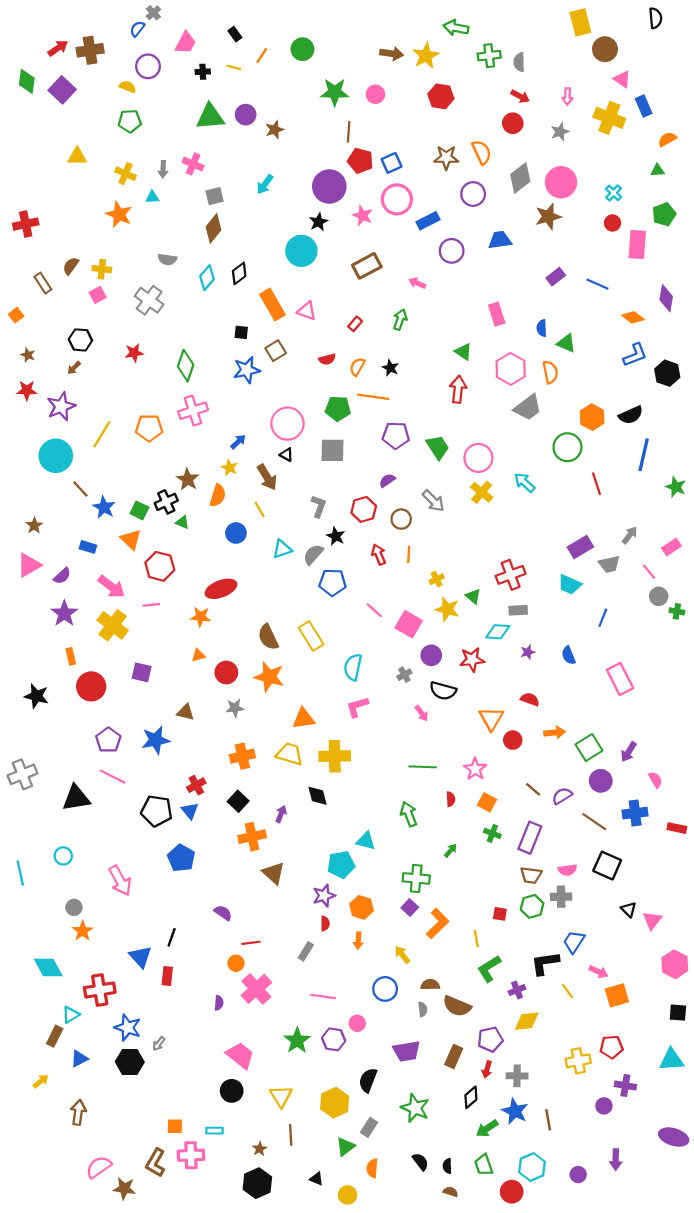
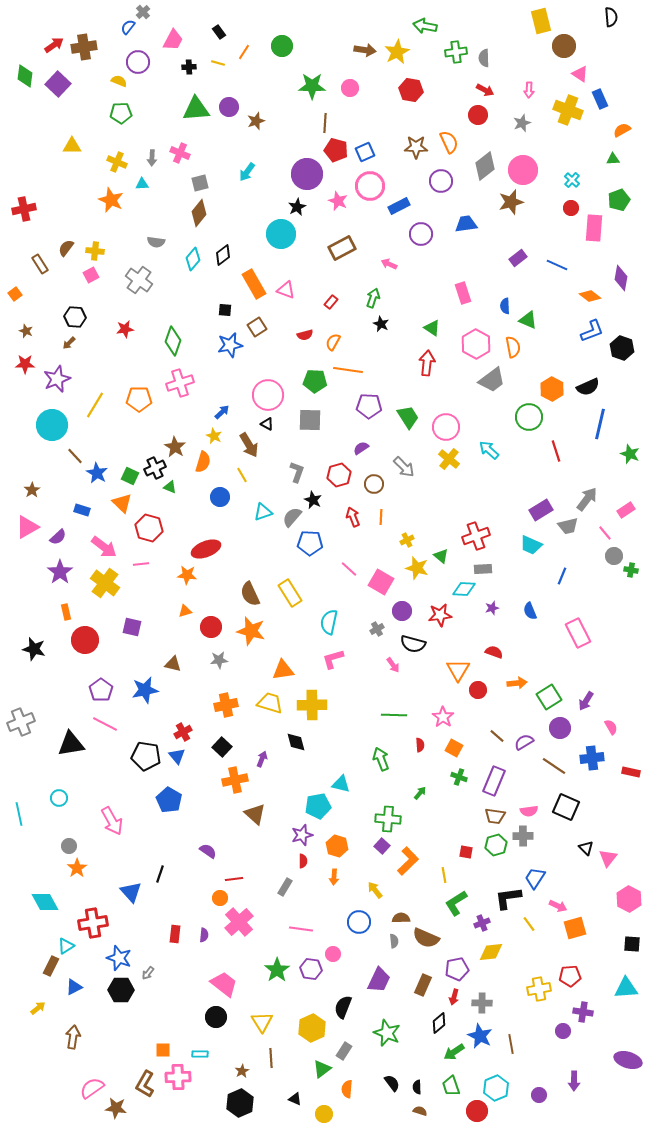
black star: (390, 368) -> (381, 324), moved
gray arrow: (630, 535) -> (587, 499), size x1.4
red rectangle: (167, 976) -> (175, 934), moved
purple trapezoid: (407, 1051) -> (379, 980), turned -56

